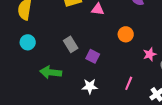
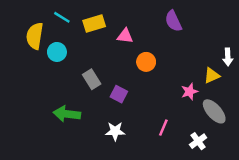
orange circle: (126, 34) -> (146, 62), moved
cyan circle: (28, 42) -> (57, 52), moved

